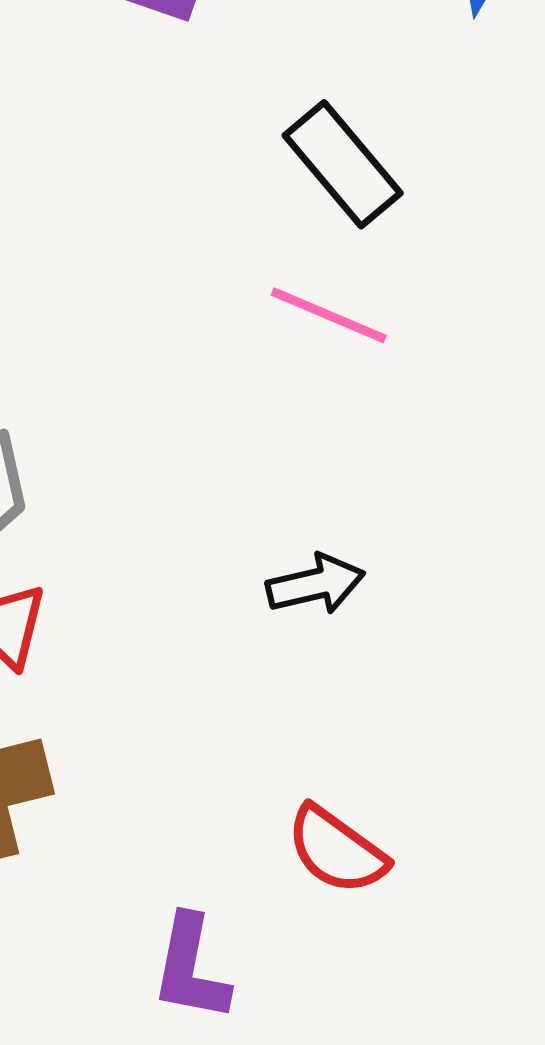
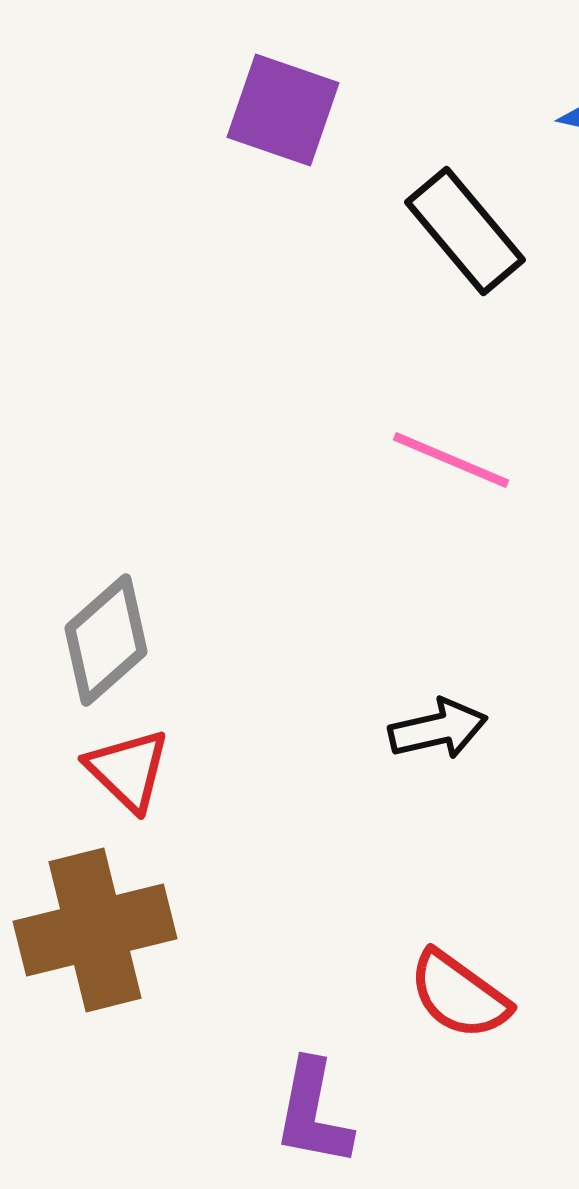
black rectangle: (343, 164) -> (465, 231), moved

